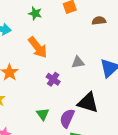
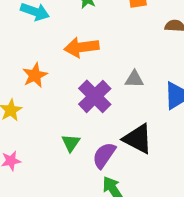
orange arrow: (38, 47) -> (81, 47), turned 110
purple cross: (53, 79) -> (95, 96), size x1.6

